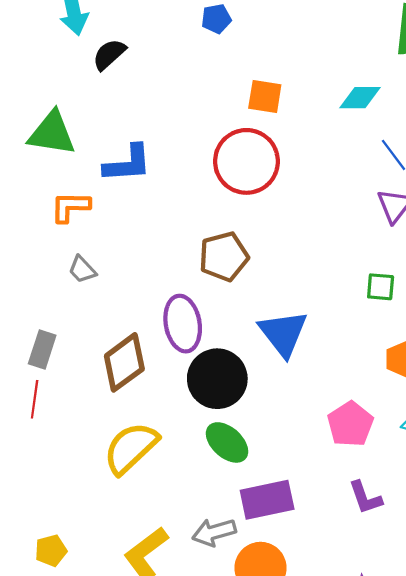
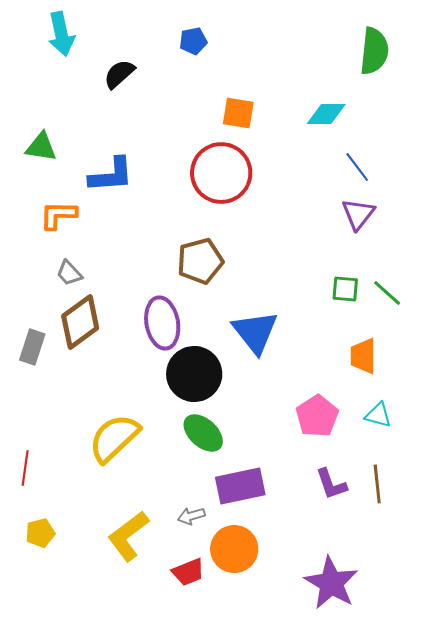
black semicircle: (109, 54) -> (119, 74), moved
green triangle: (52, 133) -> (41, 147), size x0.7
brown diamond: (124, 362) -> (80, 322), moved
red line: (35, 399) -> (25, 468), moved
gray arrow: (214, 532) -> (191, 516), size x0.7

